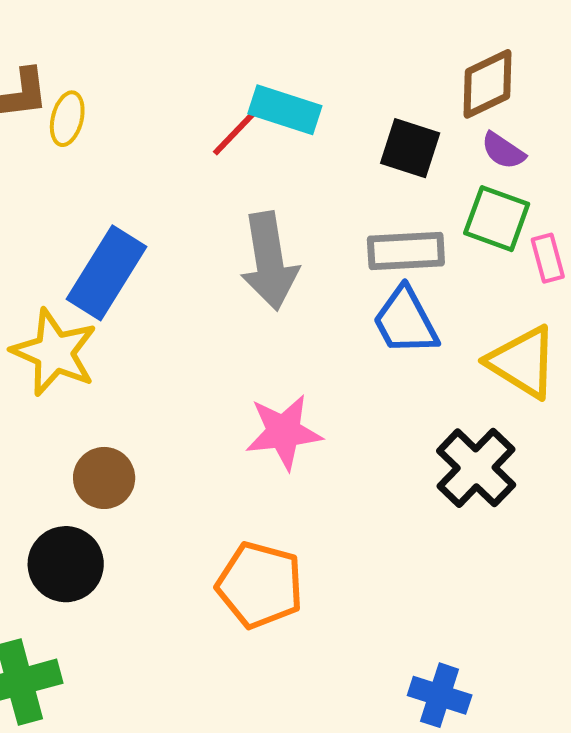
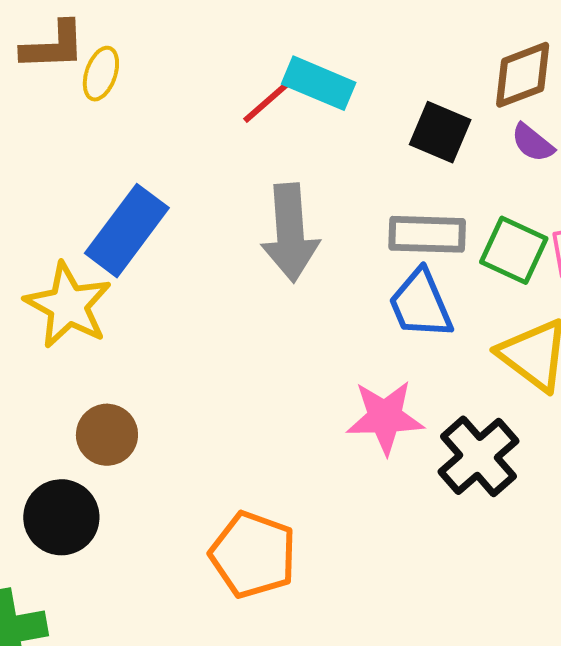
green square: (497, 219) -> (514, 250), moved
pink star: (284, 432) -> (385, 417), moved

